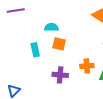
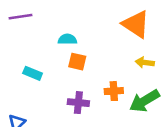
cyan rectangle: (35, 50) -> (33, 73), moved, turned -56

